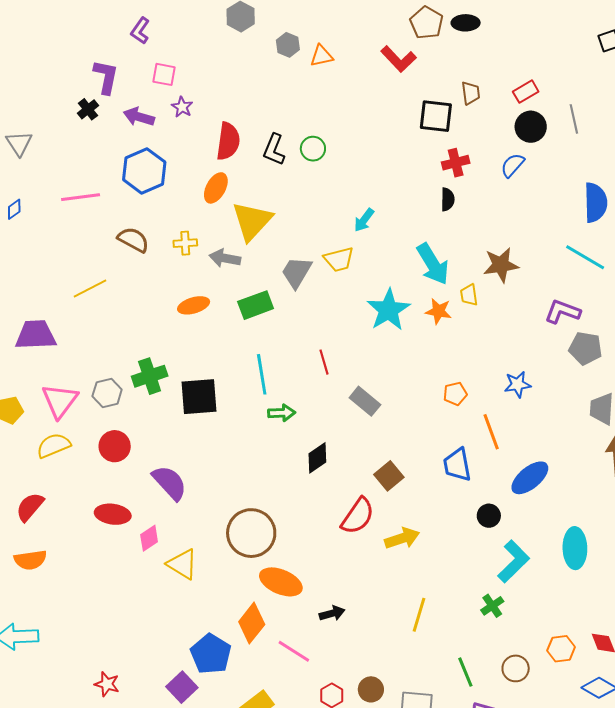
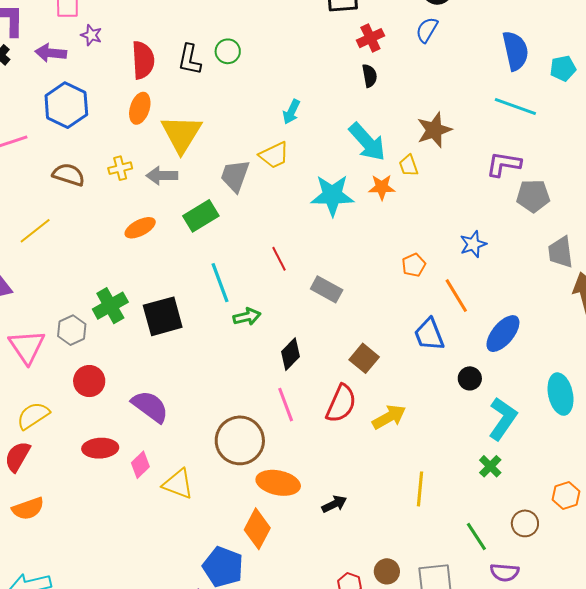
cyan star: (389, 310) -> (332, 195), turned -30
yellow semicircle: (54, 445) -> (33, 416), moved
pink line: (294, 651) -> (286, 405), moved, turned 48

